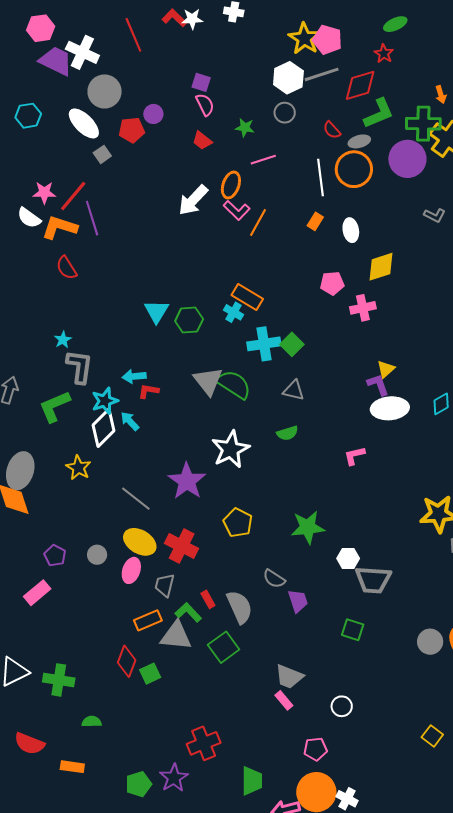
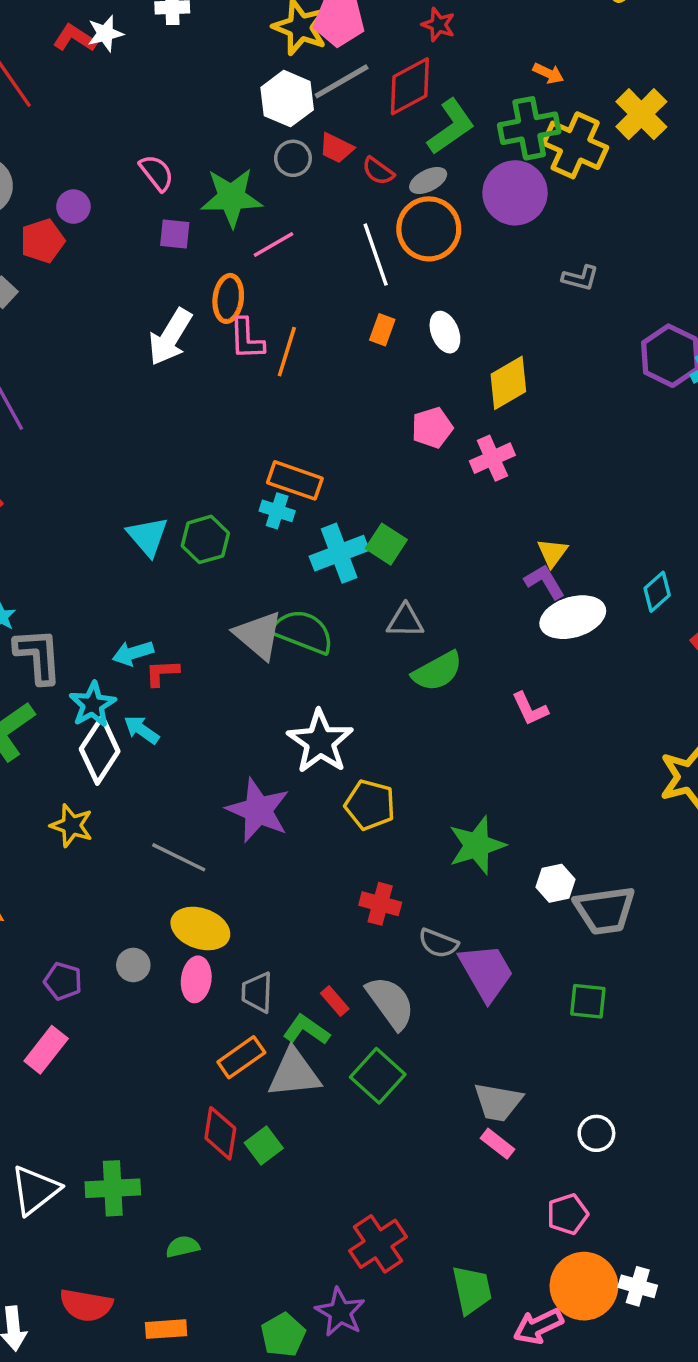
purple square: (201, 82) -> (175, 234), moved
orange arrow: (441, 95) -> (548, 73), turned -36
green star: (245, 128) -> (231, 197), size x1.8
red trapezoid: (202, 140) -> (336, 148), moved
pink L-shape: (237, 210) -> (247, 339), turned 56
green semicircle: (287, 433) -> (437, 671), moved, size x1.4
pink L-shape: (354, 456) -> (530, 709), turned -90
yellow pentagon: (238, 523) -> (370, 805), moved
red cross: (182, 546) -> (380, 904), moved, size x0.7
purple trapezoid: (298, 601) -> (486, 972), size x1.5

